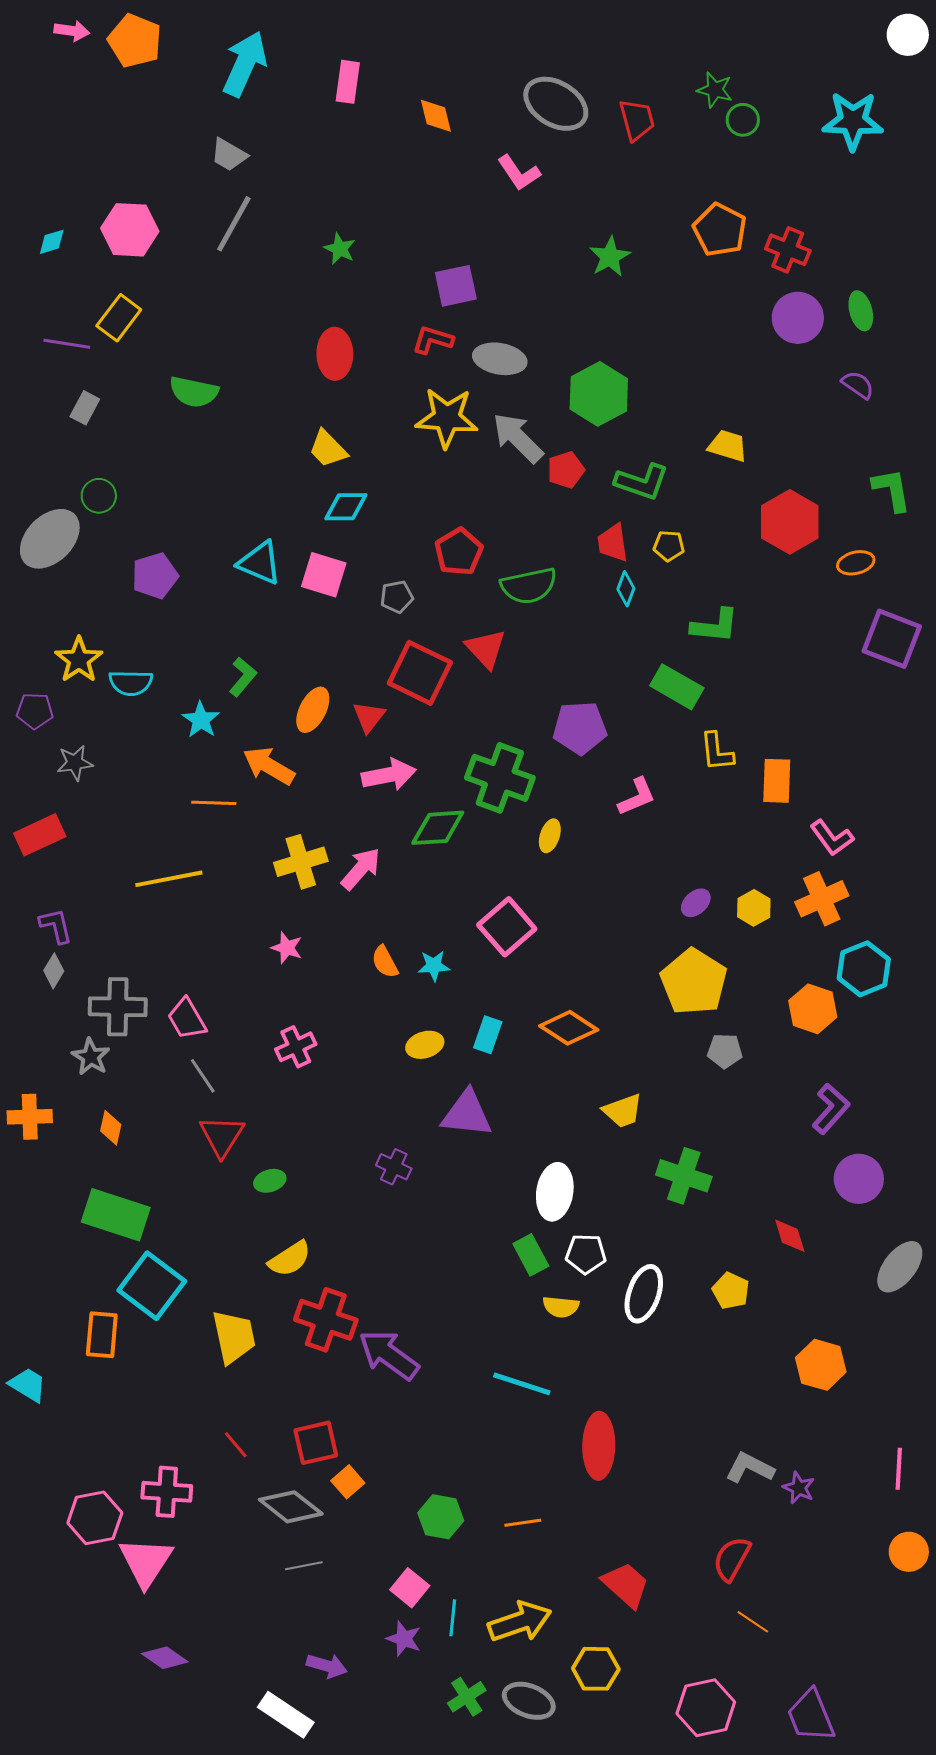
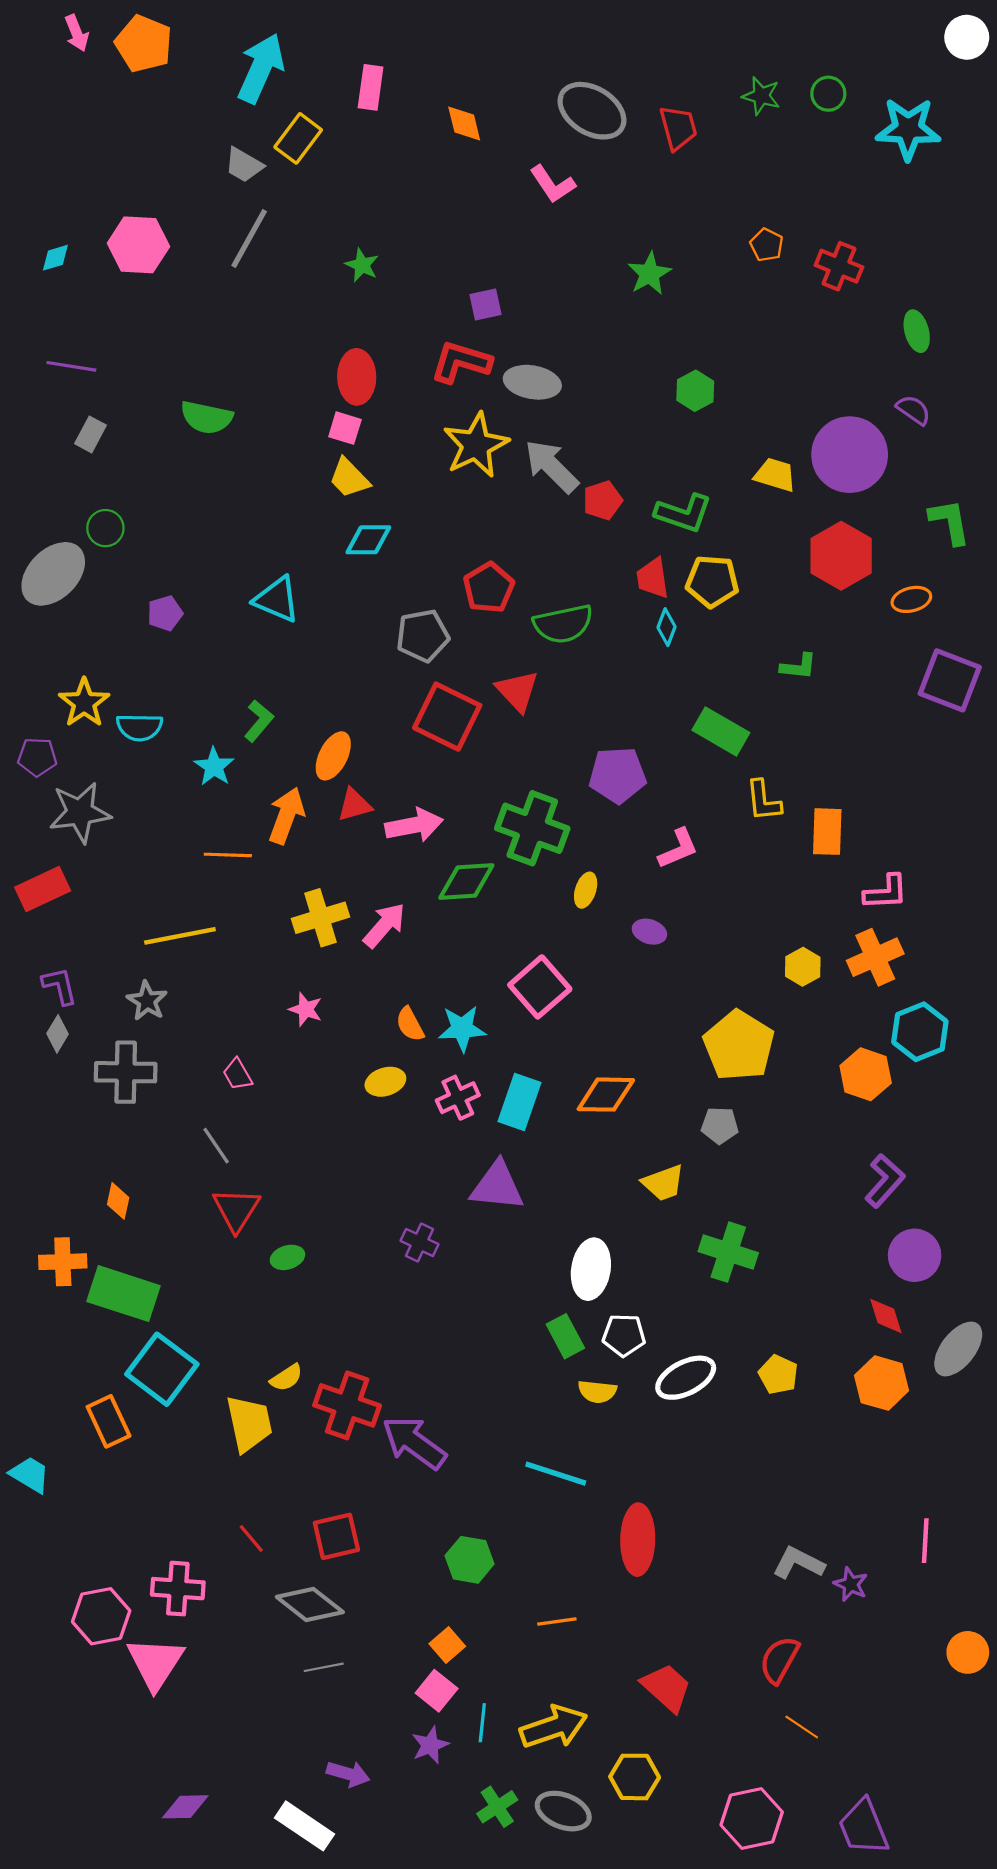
pink arrow: (72, 31) -> (77, 33), turned 60
green circle: (743, 120) -> (828, 94), moved
orange pentagon: (720, 230) -> (767, 245), size x0.6
purple square: (456, 286) -> (486, 305), size x0.7
yellow rectangle: (119, 318) -> (298, 138), moved
purple circle: (798, 318) -> (850, 455), moved, size x1.4
red L-shape: (433, 340) -> (461, 362), size x1.4
green hexagon: (599, 394) -> (695, 391), moved, size x0.6
yellow star: (447, 418) -> (476, 445), turned -30
yellow pentagon: (669, 546) -> (712, 581), size x1.6
pink square: (324, 575) -> (345, 428), moved, size x0.7
purple pentagon: (155, 576) -> (165, 613), size x0.7
gray pentagon: (397, 597) -> (423, 636), size x1.5
green L-shape: (715, 626) -> (799, 667), moved, size x0.7
red triangle: (369, 717) -> (355, 805), moved, turned 36
gray star: (75, 763) -> (80, 812), size x1.6
orange arrow: (269, 766) -> (286, 816), turned 80
pink L-shape: (832, 838) -> (886, 892), turned -57
purple ellipse: (696, 903) -> (649, 932), moved, turned 60
cyan star: (434, 966) -> (462, 1029), size x1.4
pink trapezoid: (187, 1019) -> (237, 1074), moved, size x0.7
orange diamond: (569, 1028) -> (606, 1095), turned -32
cyan rectangle: (488, 1035) -> (520, 1102), size x1.4
yellow ellipse: (425, 1045) -> (385, 1082), moved
pink cross: (296, 1047) -> (458, 1098), moved
gray pentagon: (725, 1051) -> (720, 1125), moved
gray star: (91, 1057) -> (147, 1001), moved
orange cross: (30, 1117) -> (63, 1262), moved
red diamond: (790, 1236) -> (886, 1316), moved
yellow semicircle: (290, 1259) -> (286, 1378), moved, size x0.7
white ellipse: (644, 1294) -> (686, 1378), turned 44
orange rectangle: (102, 1335) -> (109, 1421), turned -30
orange hexagon: (821, 1365) -> (882, 1383), moved
pink line: (899, 1469) -> (925, 1541), moved
orange square: (348, 1482) -> (447, 1645), moved
green hexagon: (441, 1517) -> (470, 1560), moved
purple star: (404, 1639) -> (430, 1745), turned 30
purple diamond: (165, 1658) -> (185, 1807), moved, turned -36

